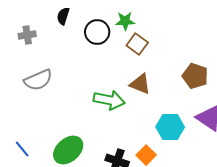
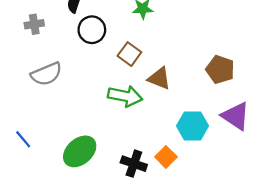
black circle: (97, 32) -> (92, 30), moved
brown square: (137, 44) -> (129, 54), moved
blue line: (22, 149) -> (23, 139), moved

